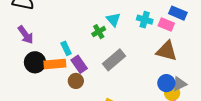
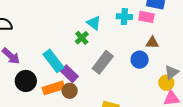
cyan rectangle: (66, 48) -> (53, 61), size x1.6
brown triangle: (167, 51) -> (152, 43), size x0.6
orange rectangle: (55, 64) -> (53, 88), moved
blue circle: (166, 83) -> (140, 60), moved

